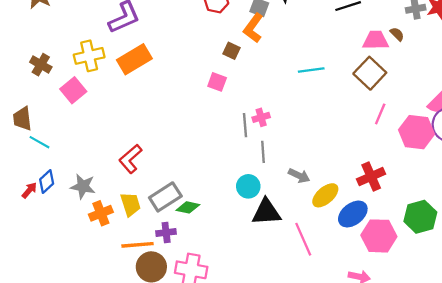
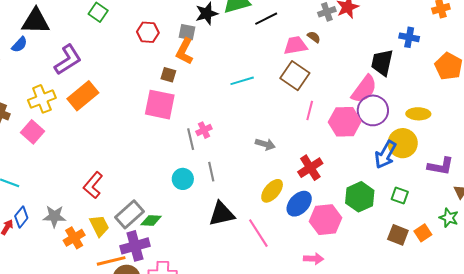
pink square: (217, 82) -> (160, 105), size x1.8
gray line: (263, 152) -> (211, 172), moved
gray arrow: (299, 176) -> (265, 144), moved
cyan circle: (248, 186) -> (183, 179), moved
purple cross: (166, 232) -> (135, 246), size x1.6

